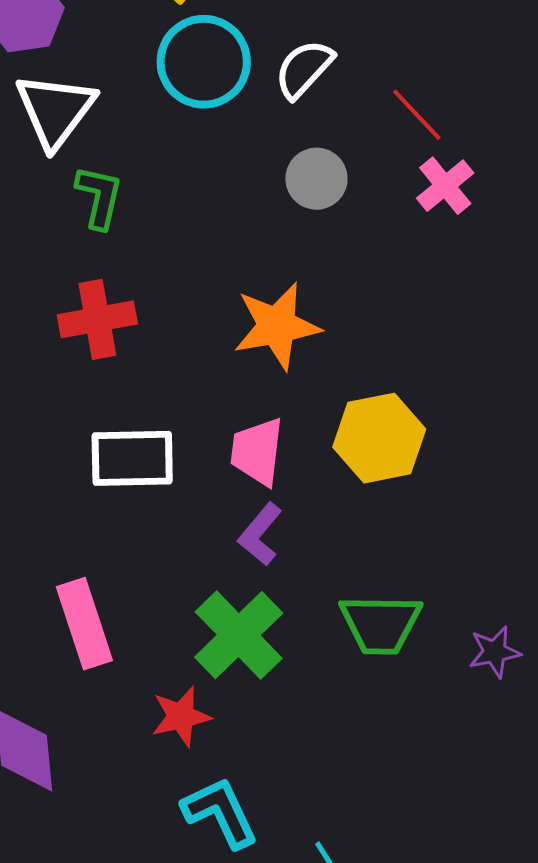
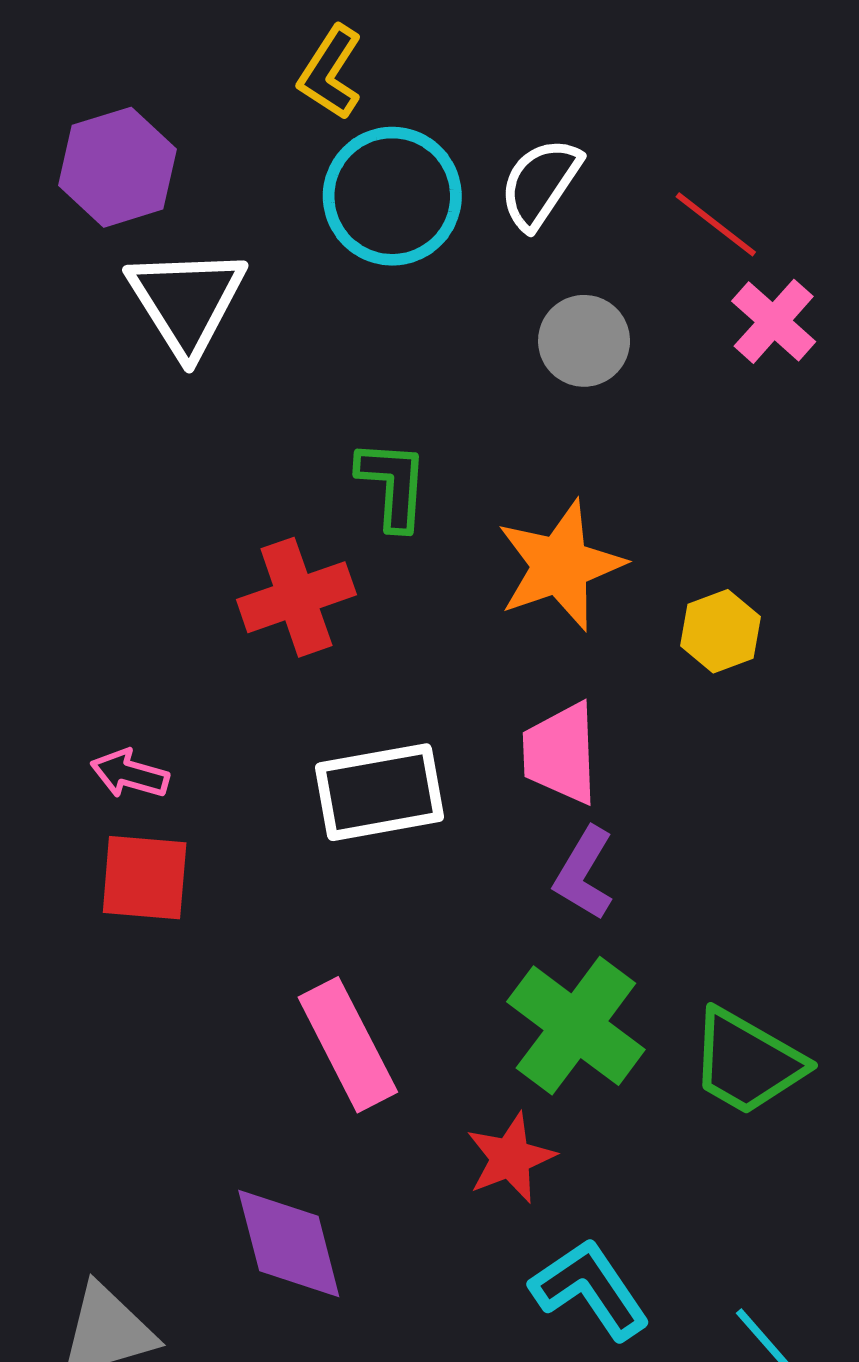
green L-shape: (99, 197) -> (393, 485), moved
yellow hexagon: (379, 438) -> (721, 631), moved, size x0.6
green trapezoid: (381, 624) -> (747, 1062), moved, turned 38

